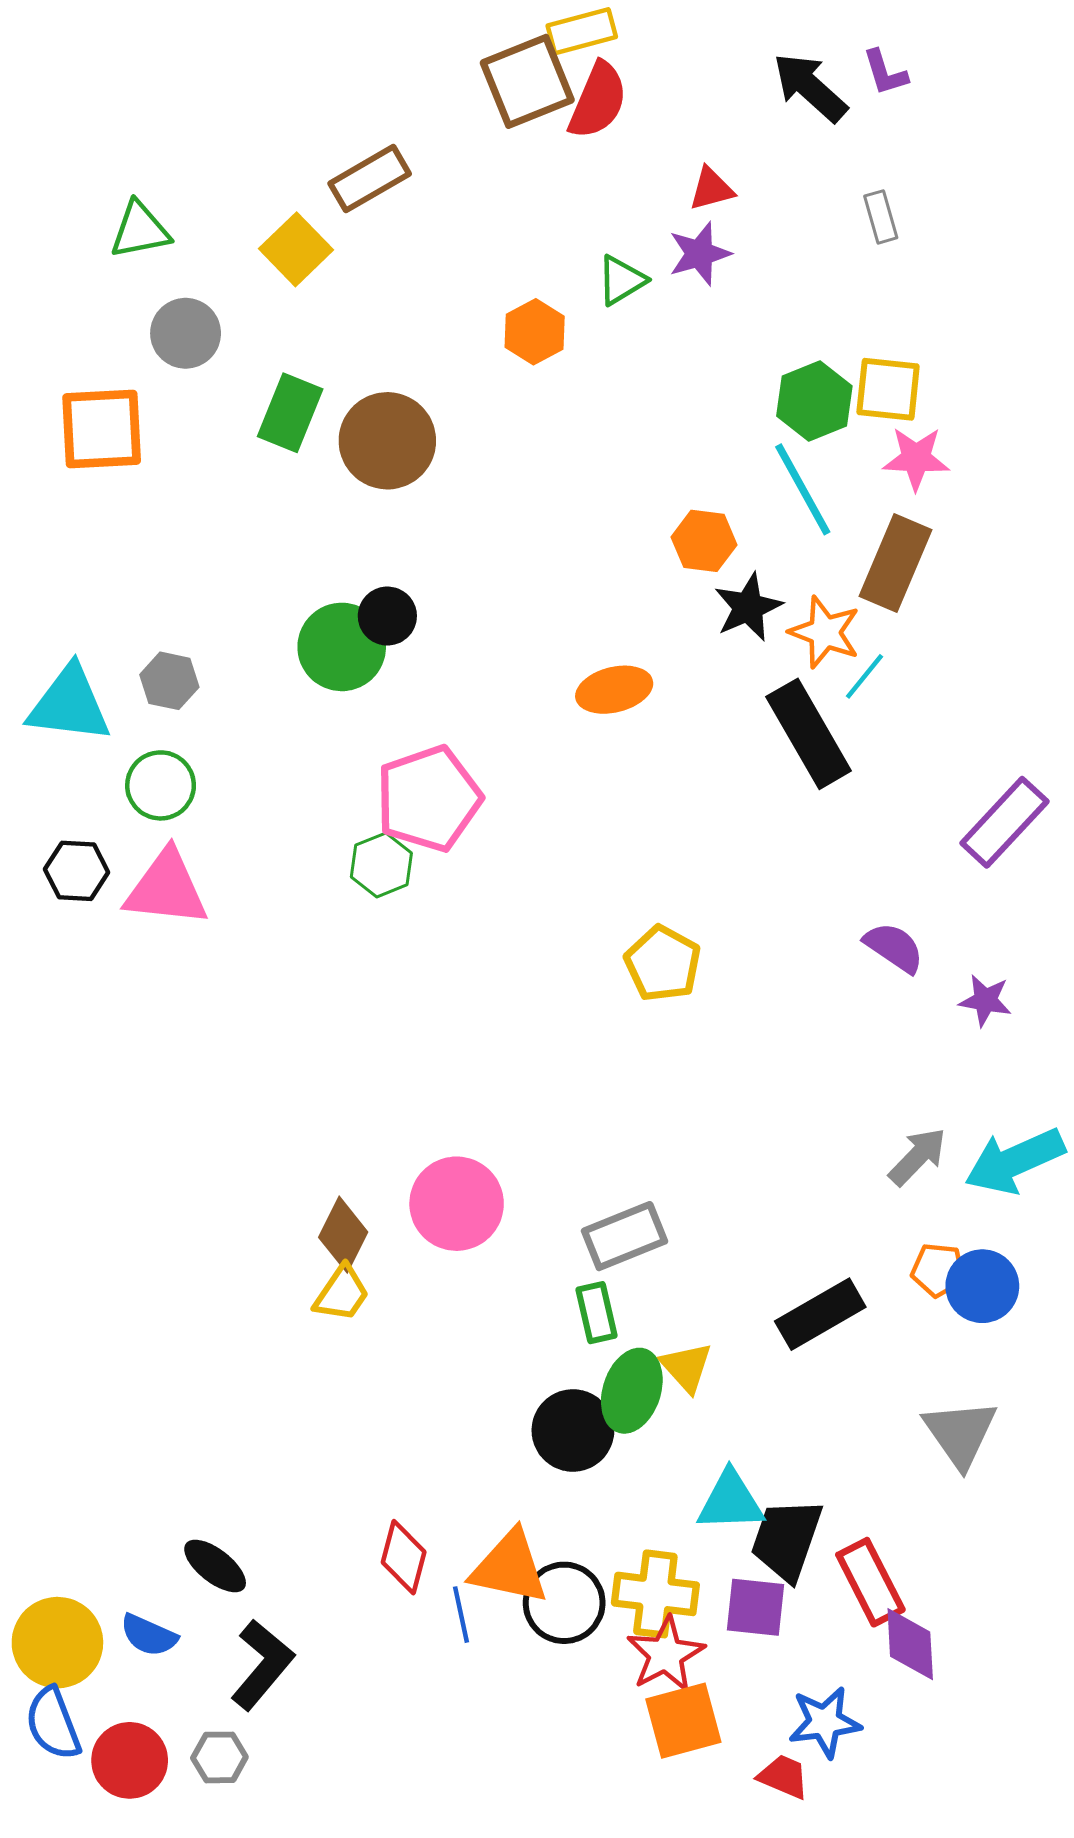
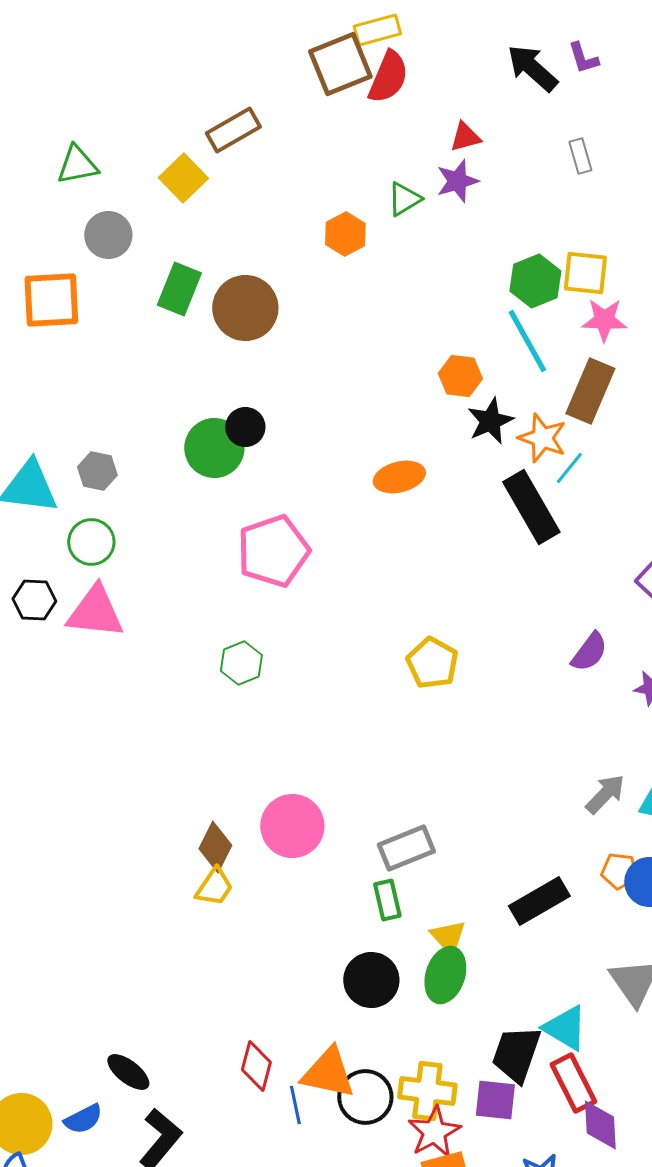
green hexagon: (381, 865) -> (241, 663), moved
purple semicircle: (894, 947) -> (589, 652), turned 93
green ellipse: (632, 1391) -> (445, 975), moved
cyan triangle: (731, 1501) -> (565, 1028), moved, turned 33
blue semicircle: (149, 1635) -> (83, 1119), turned -51

